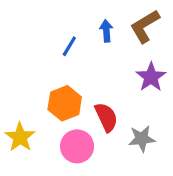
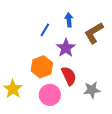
brown L-shape: (145, 26) -> (94, 33), moved
purple star: (151, 77) -> (66, 48), moved

